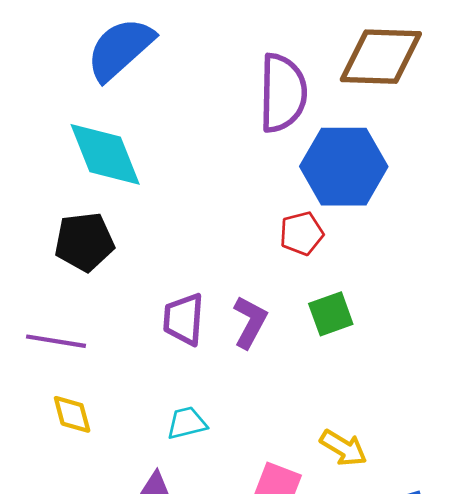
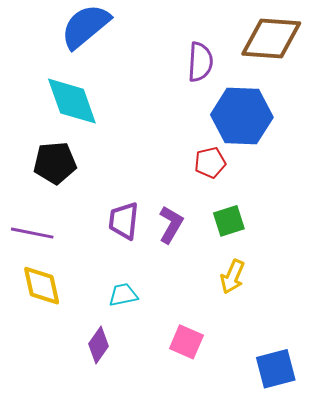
purple semicircle: (283, 93) -> (200, 62), size x0.7
yellow diamond: (72, 414) -> (42, 286), size x1.4
yellow arrow: (343, 448) -> (232, 277), moved, turned 80

